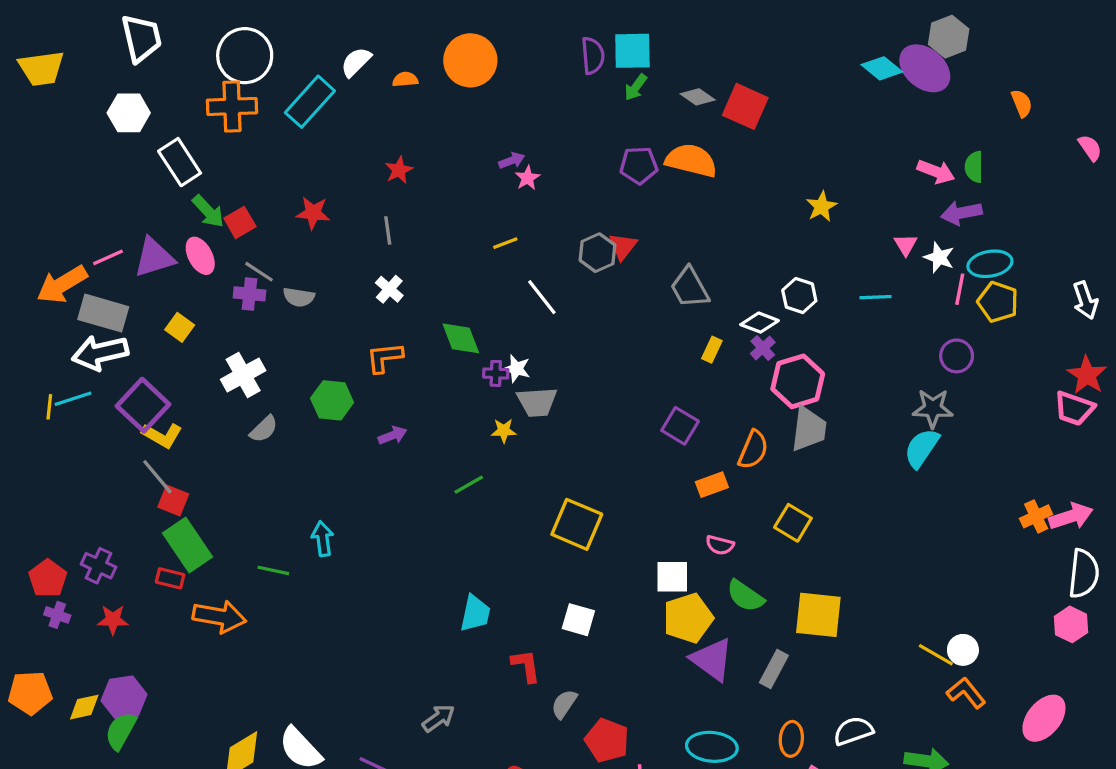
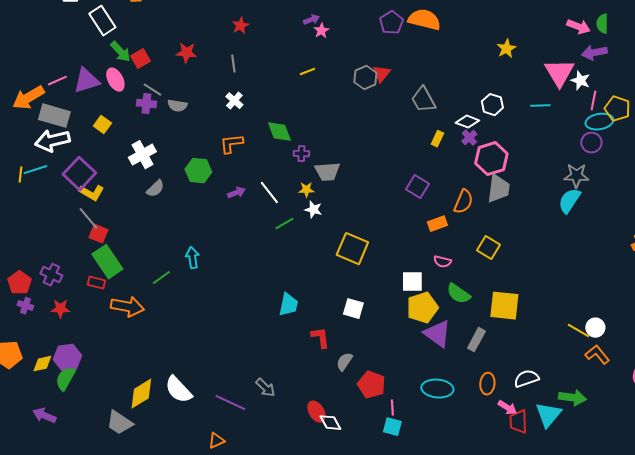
purple pentagon: (639, 165) -> (391, 23), turned -30
pink triangle: (906, 245) -> (559, 73), size x2.0
cyan ellipse: (990, 264) -> (599, 122), moved
white line: (542, 297) -> (269, 193), moved
white star: (516, 369) -> (313, 210), moved
green line: (273, 570) -> (161, 278), turned -48
gray arrow: (439, 718) -> (265, 388), moved, turned 80

